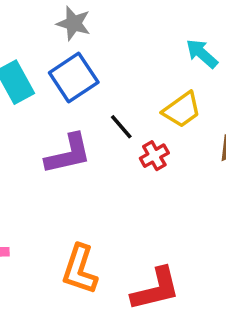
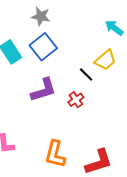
black line: (121, 127) -> (86, 74), moved
red cross: (154, 156) -> (76, 100), moved

